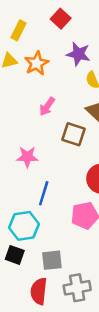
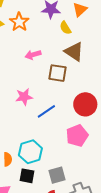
pink arrow: (47, 106) -> (33, 55), turned 49
blue line: (44, 193) -> (46, 111), moved, turned 48

